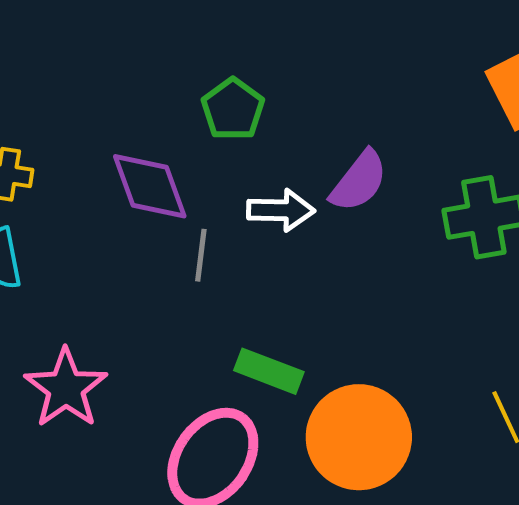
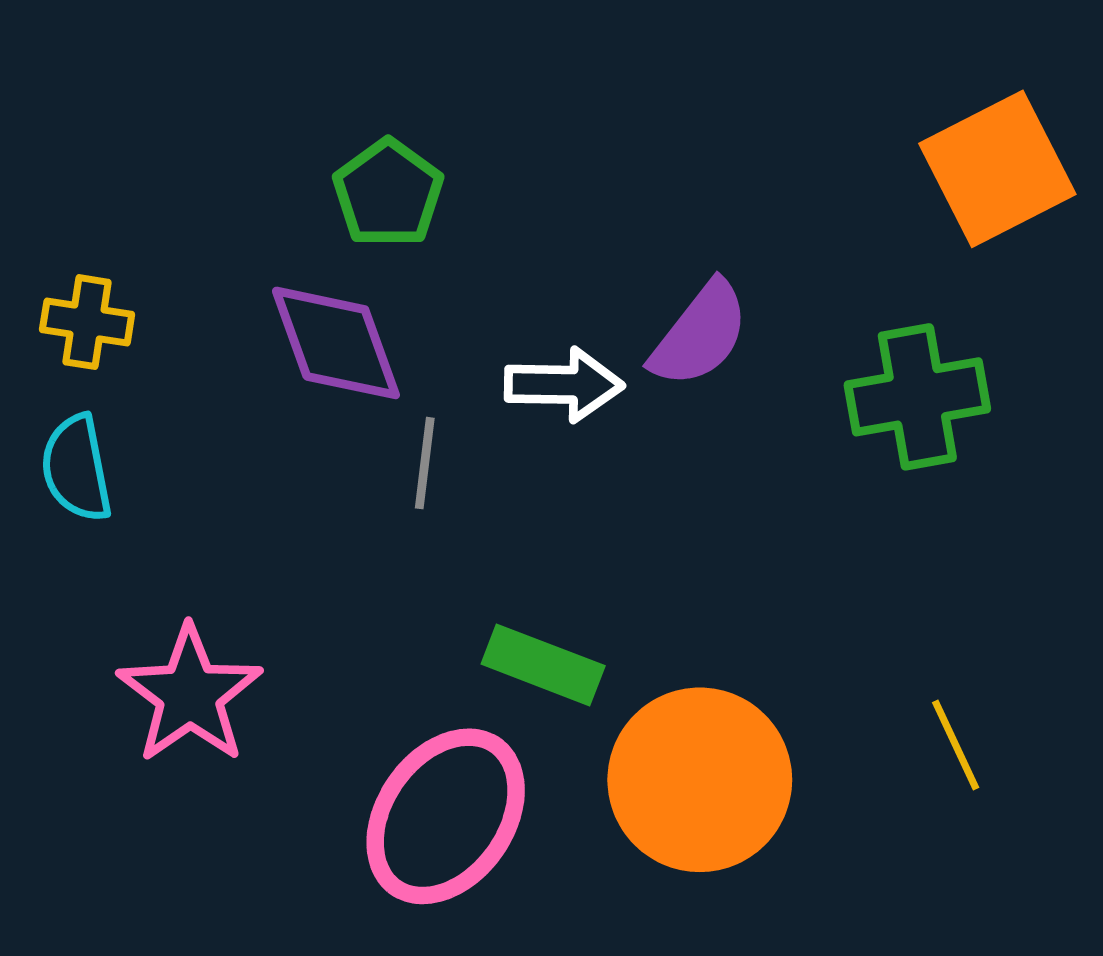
green pentagon: (233, 109) -> (388, 193), moved

